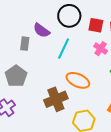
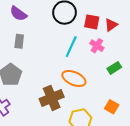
purple semicircle: (41, 30) -> (18, 14), moved
cyan line: (64, 49) -> (71, 47), moved

